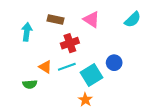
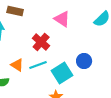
brown rectangle: (56, 19) -> (15, 11), moved
red cross: (70, 43) -> (41, 42), turned -30

